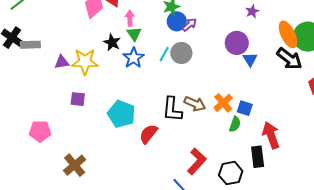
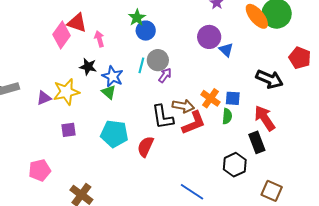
purple arrow: (189, 25) -> (165, 75), moved
green triangle: (134, 34) -> (109, 92), moved
black arrow: (289, 59) -> (269, 79), moved
red L-shape: (197, 161) -> (194, 123), moved, turned 40

